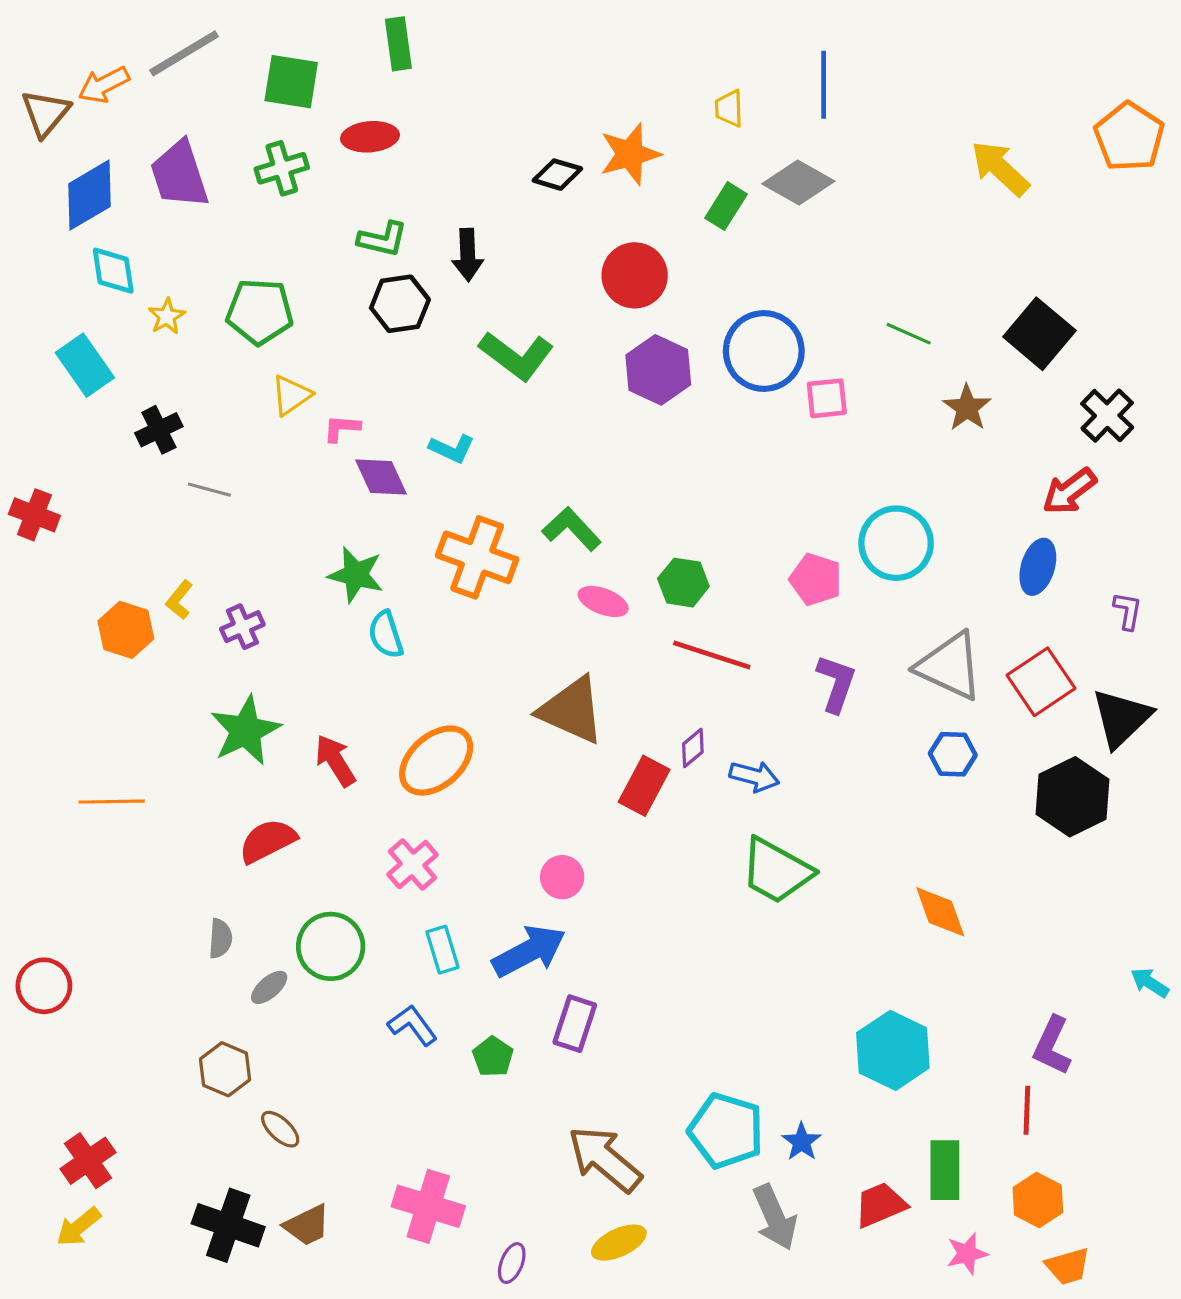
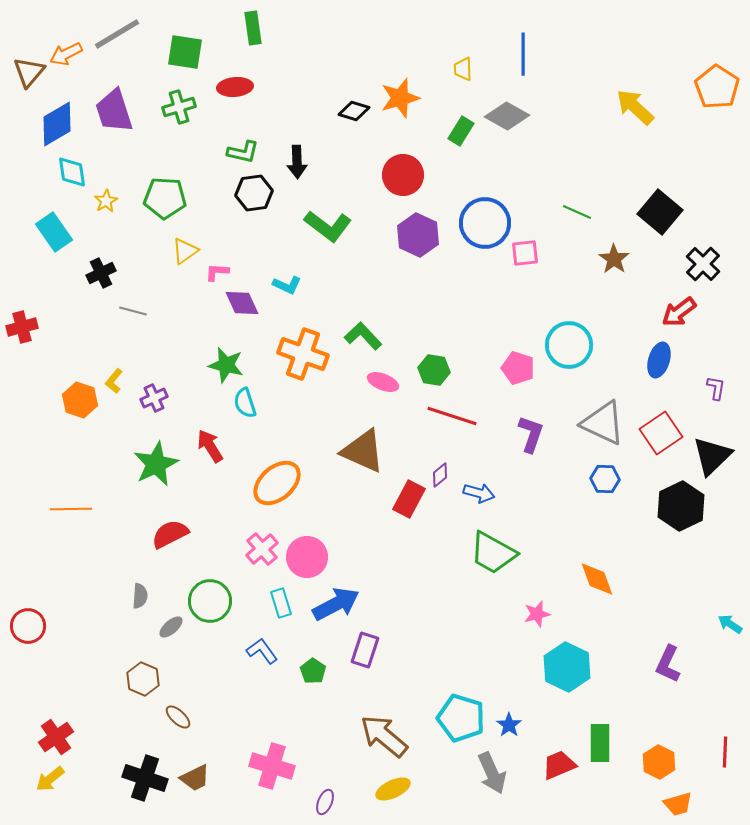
red cross: (34, 515) -> (22, 327), turned -36
red arrow: (335, 761) -> (210, 446), moved
pink circle: (562, 877) -> (307, 557), moved, size x1.5
red line: (1027, 1110) -> (725, 752), moved
pink star: (967, 1254) -> (537, 614), moved

